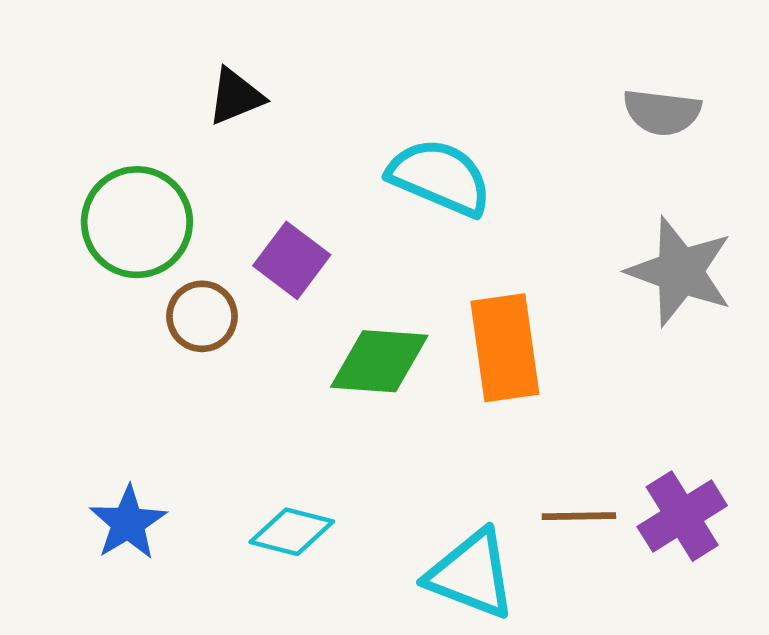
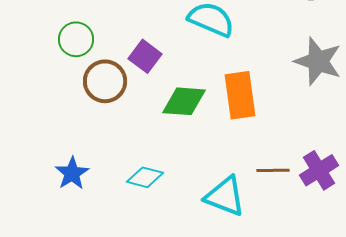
green circle: (137, 222) -> (76, 39), size x0.7
brown circle: (202, 316) -> (105, 81), size x1.4

